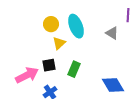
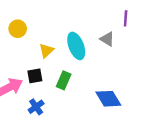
yellow circle: (51, 24) -> (18, 29), moved
cyan ellipse: (76, 26) -> (76, 46), moved

